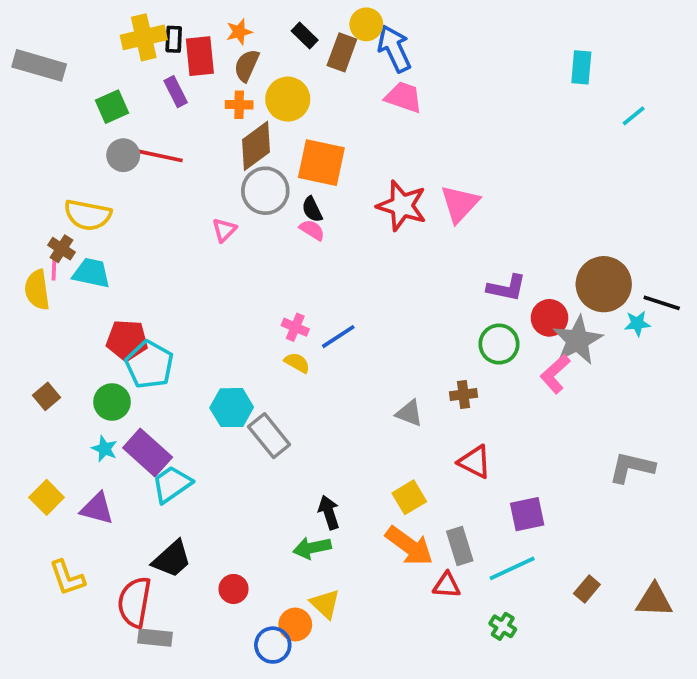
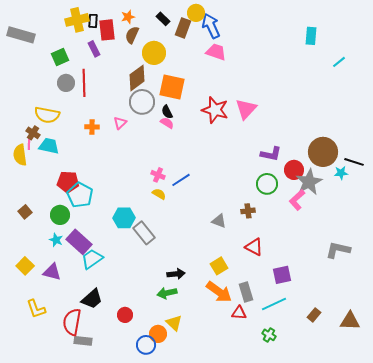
orange cross: (239, 105) -> (92, 127), moved
red line: (157, 155) -> (84, 83), turned 76
black arrow: (329, 512) -> (176, 274), turned 102

